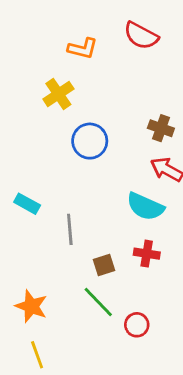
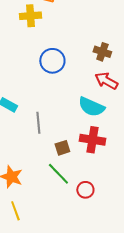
yellow cross: (58, 94) -> (30, 16), moved, turned 30
red cross: (147, 254) -> (92, 140), size x1.4

